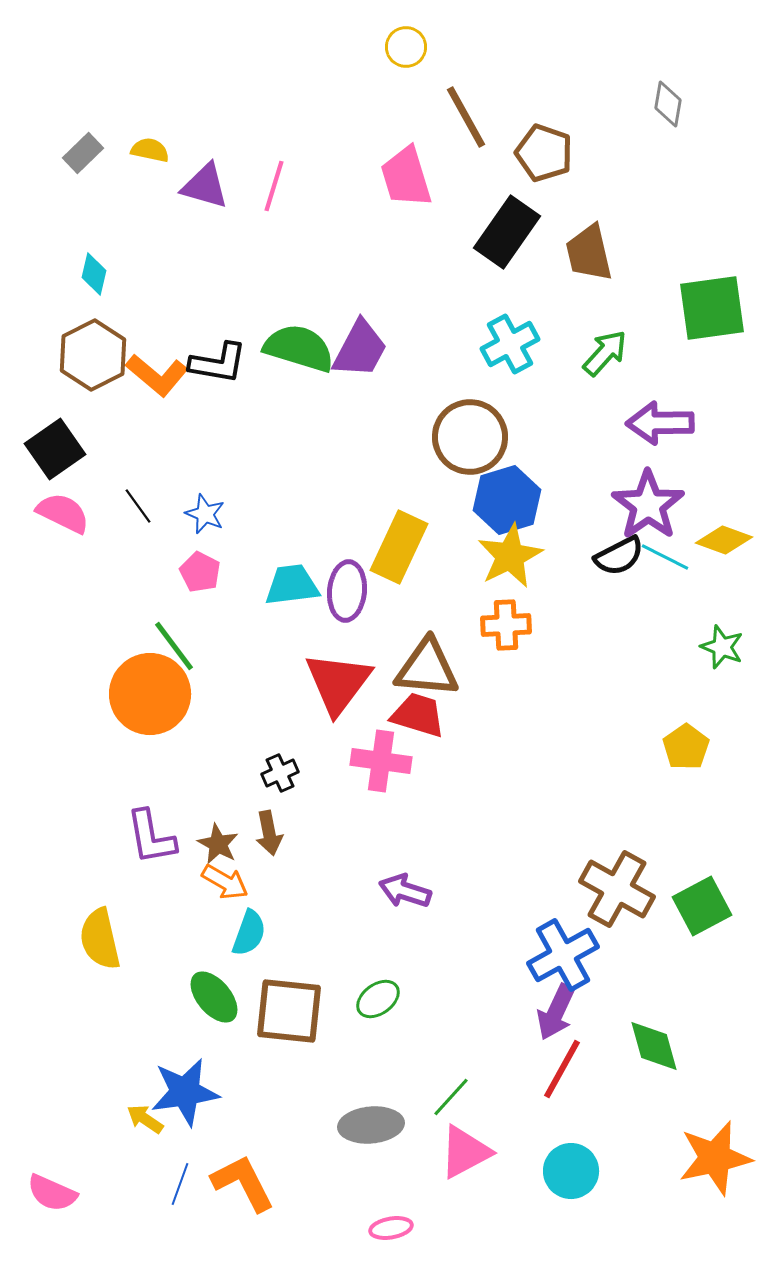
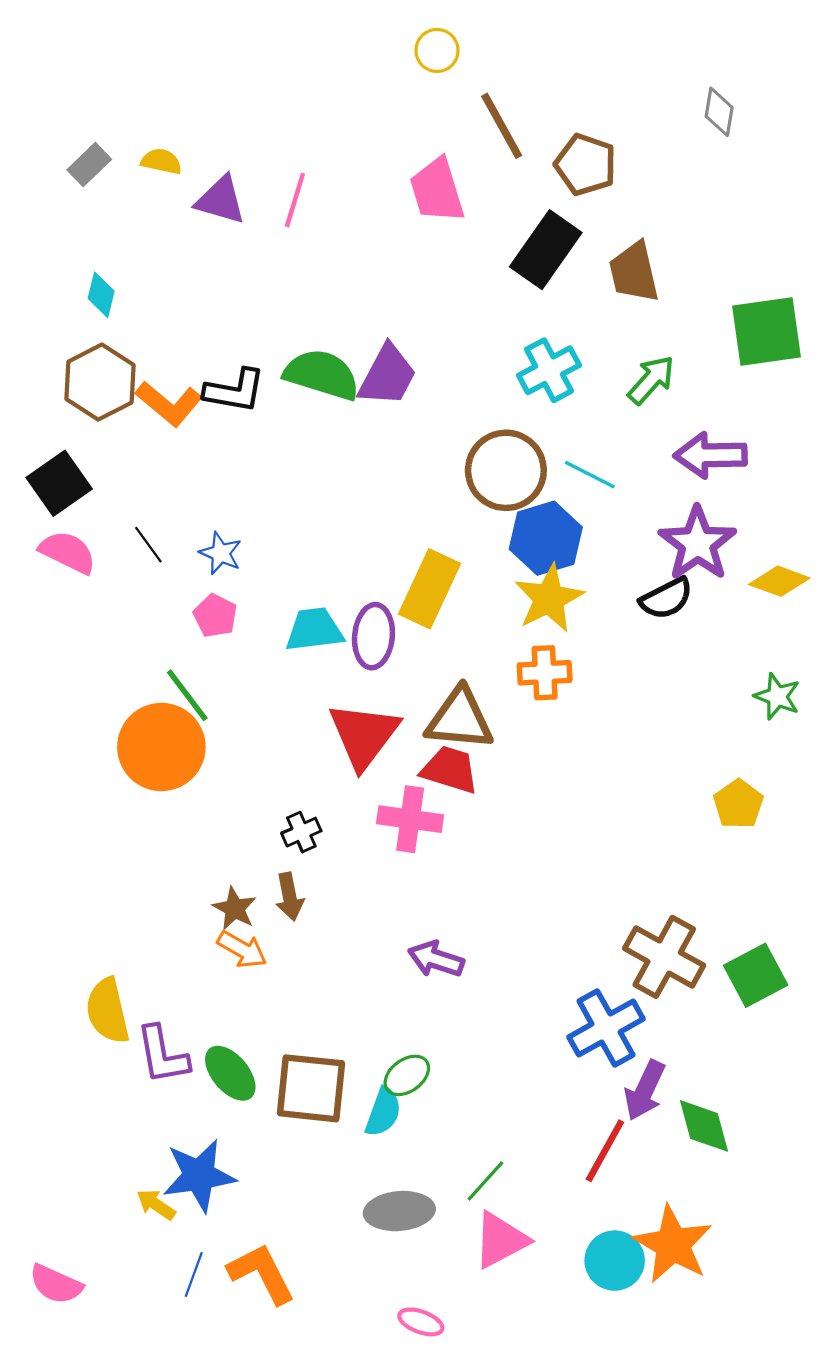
cyan line: (665, 557) -> (590, 475), moved
purple L-shape: (151, 837) -> (162, 1055), moved
cyan semicircle: (249, 933) -> (383, 1112), moved
purple arrow: (556, 1012) -> (645, 1090), moved
orange star: (715, 1158) -> (673, 1244), moved, turned -30
pink ellipse: (391, 1228) -> (421, 1322), turned 30

